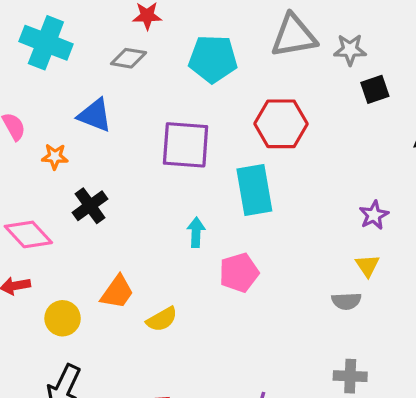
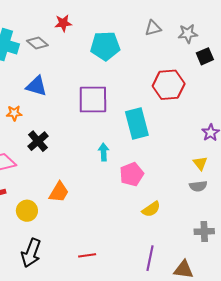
gray triangle: (294, 36) -> (153, 28), size x0.6
gray diamond: (129, 58) -> (37, 43), moved, turned 35
red hexagon: (281, 124) -> (169, 85), moved
yellow triangle: (367, 266) -> (200, 163), moved
yellow semicircle: (162, 319) -> (151, 209), moved

